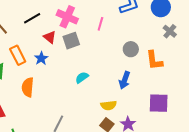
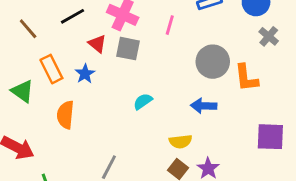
gray square: (71, 41) -> (128, 49), turned 30
gray circle: (131, 49) -> (213, 62), size x1.5
blue arrow: (125, 80) -> (204, 106), turned 72
purple square: (159, 103) -> (270, 137), moved

